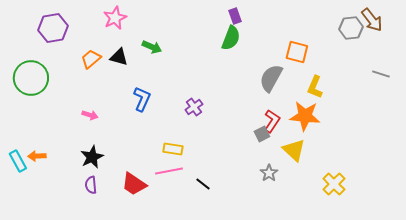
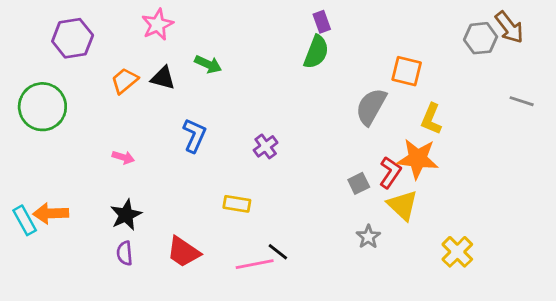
red L-shape: (272, 121) -> (390, 172), moved
orange arrow: (37, 156) -> (51, 213), size x1.4
pink line: (169, 171) -> (255, 264), moved

